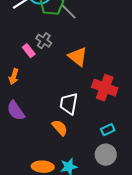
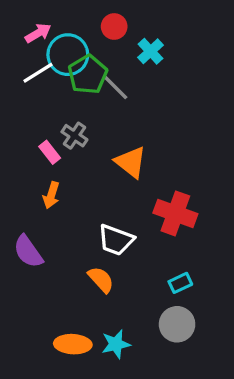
orange arrow: (14, 77) -> (51, 195), moved
white trapezoid: (69, 104) -> (116, 240), turned -80

